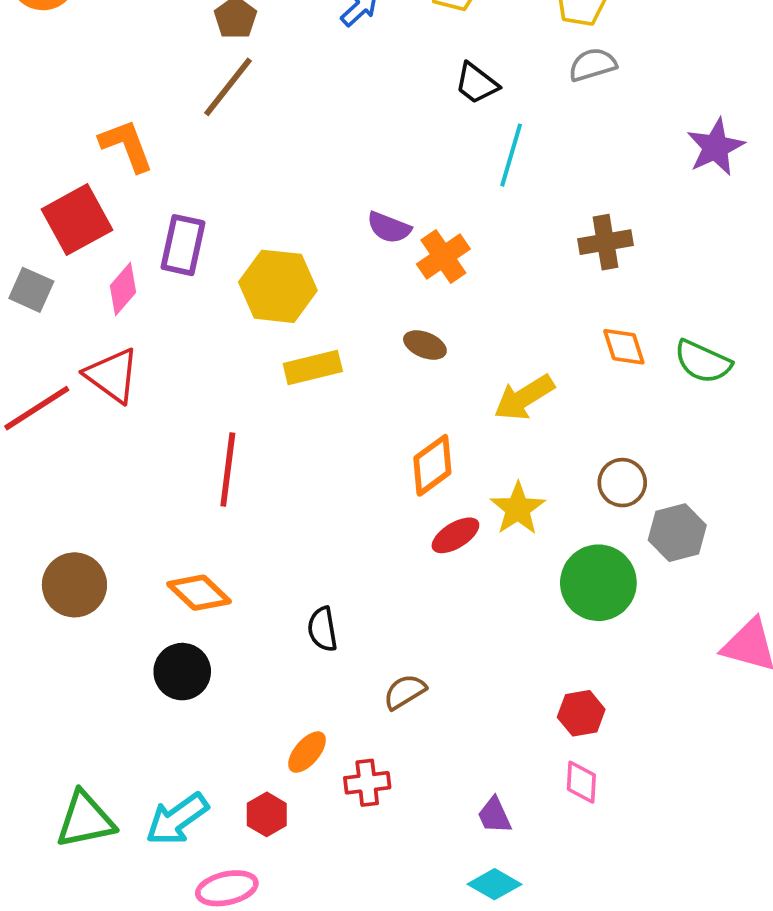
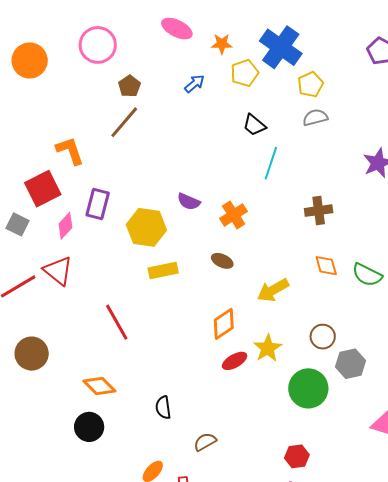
purple semicircle: (389, 228) -> (189, 202), moved
red line: (228, 469) -> (117, 322), turned -39
brown circle: (74, 585) -> (32, 354), moved

